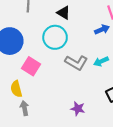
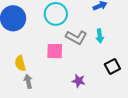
cyan arrow: (101, 61) -> (100, 36), turned -72
pink square: (31, 66) -> (55, 51), moved, turned -30

